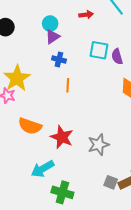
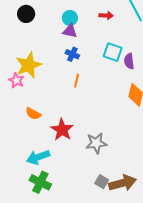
purple triangle: (52, 37) -> (70, 31), turned 35
orange semicircle: (30, 126) -> (33, 114), size x0.7
green cross: (62, 192) -> (40, 182), moved

